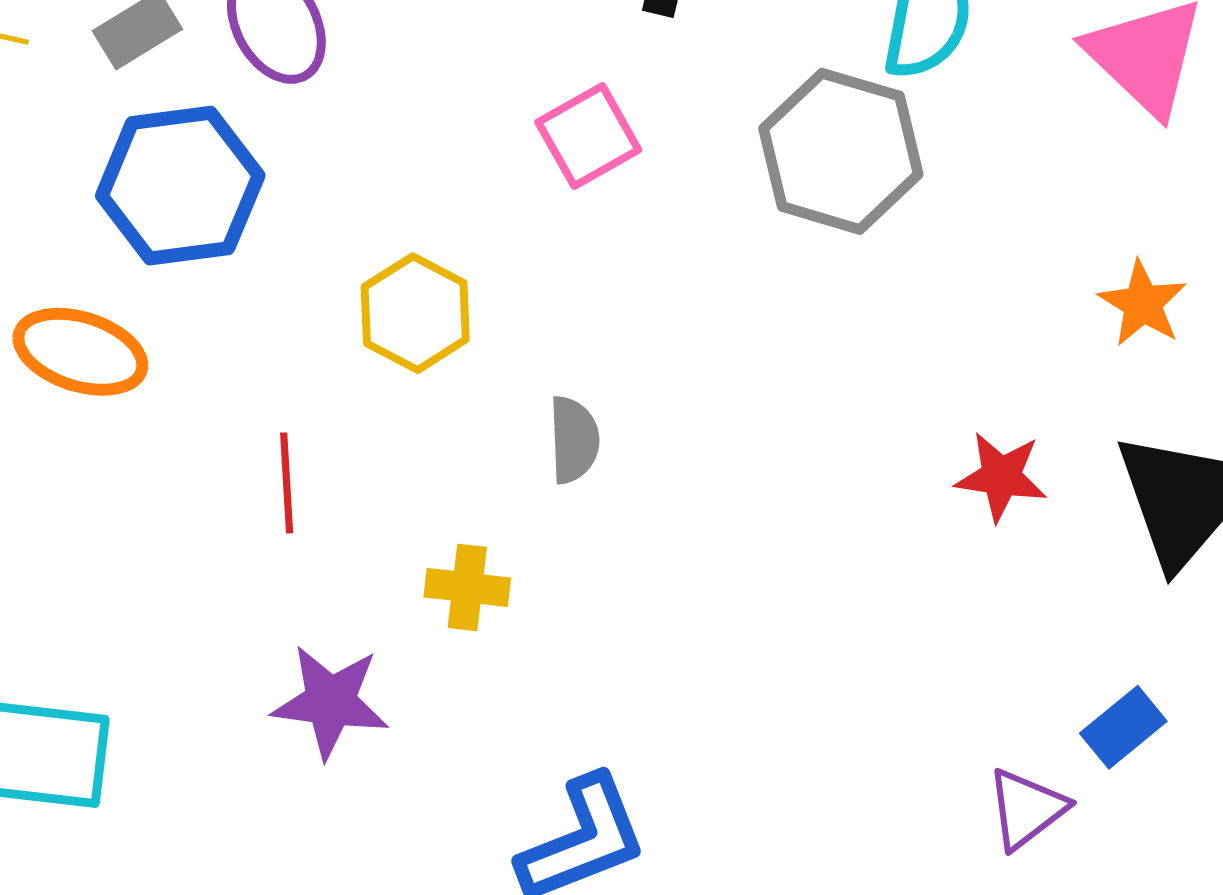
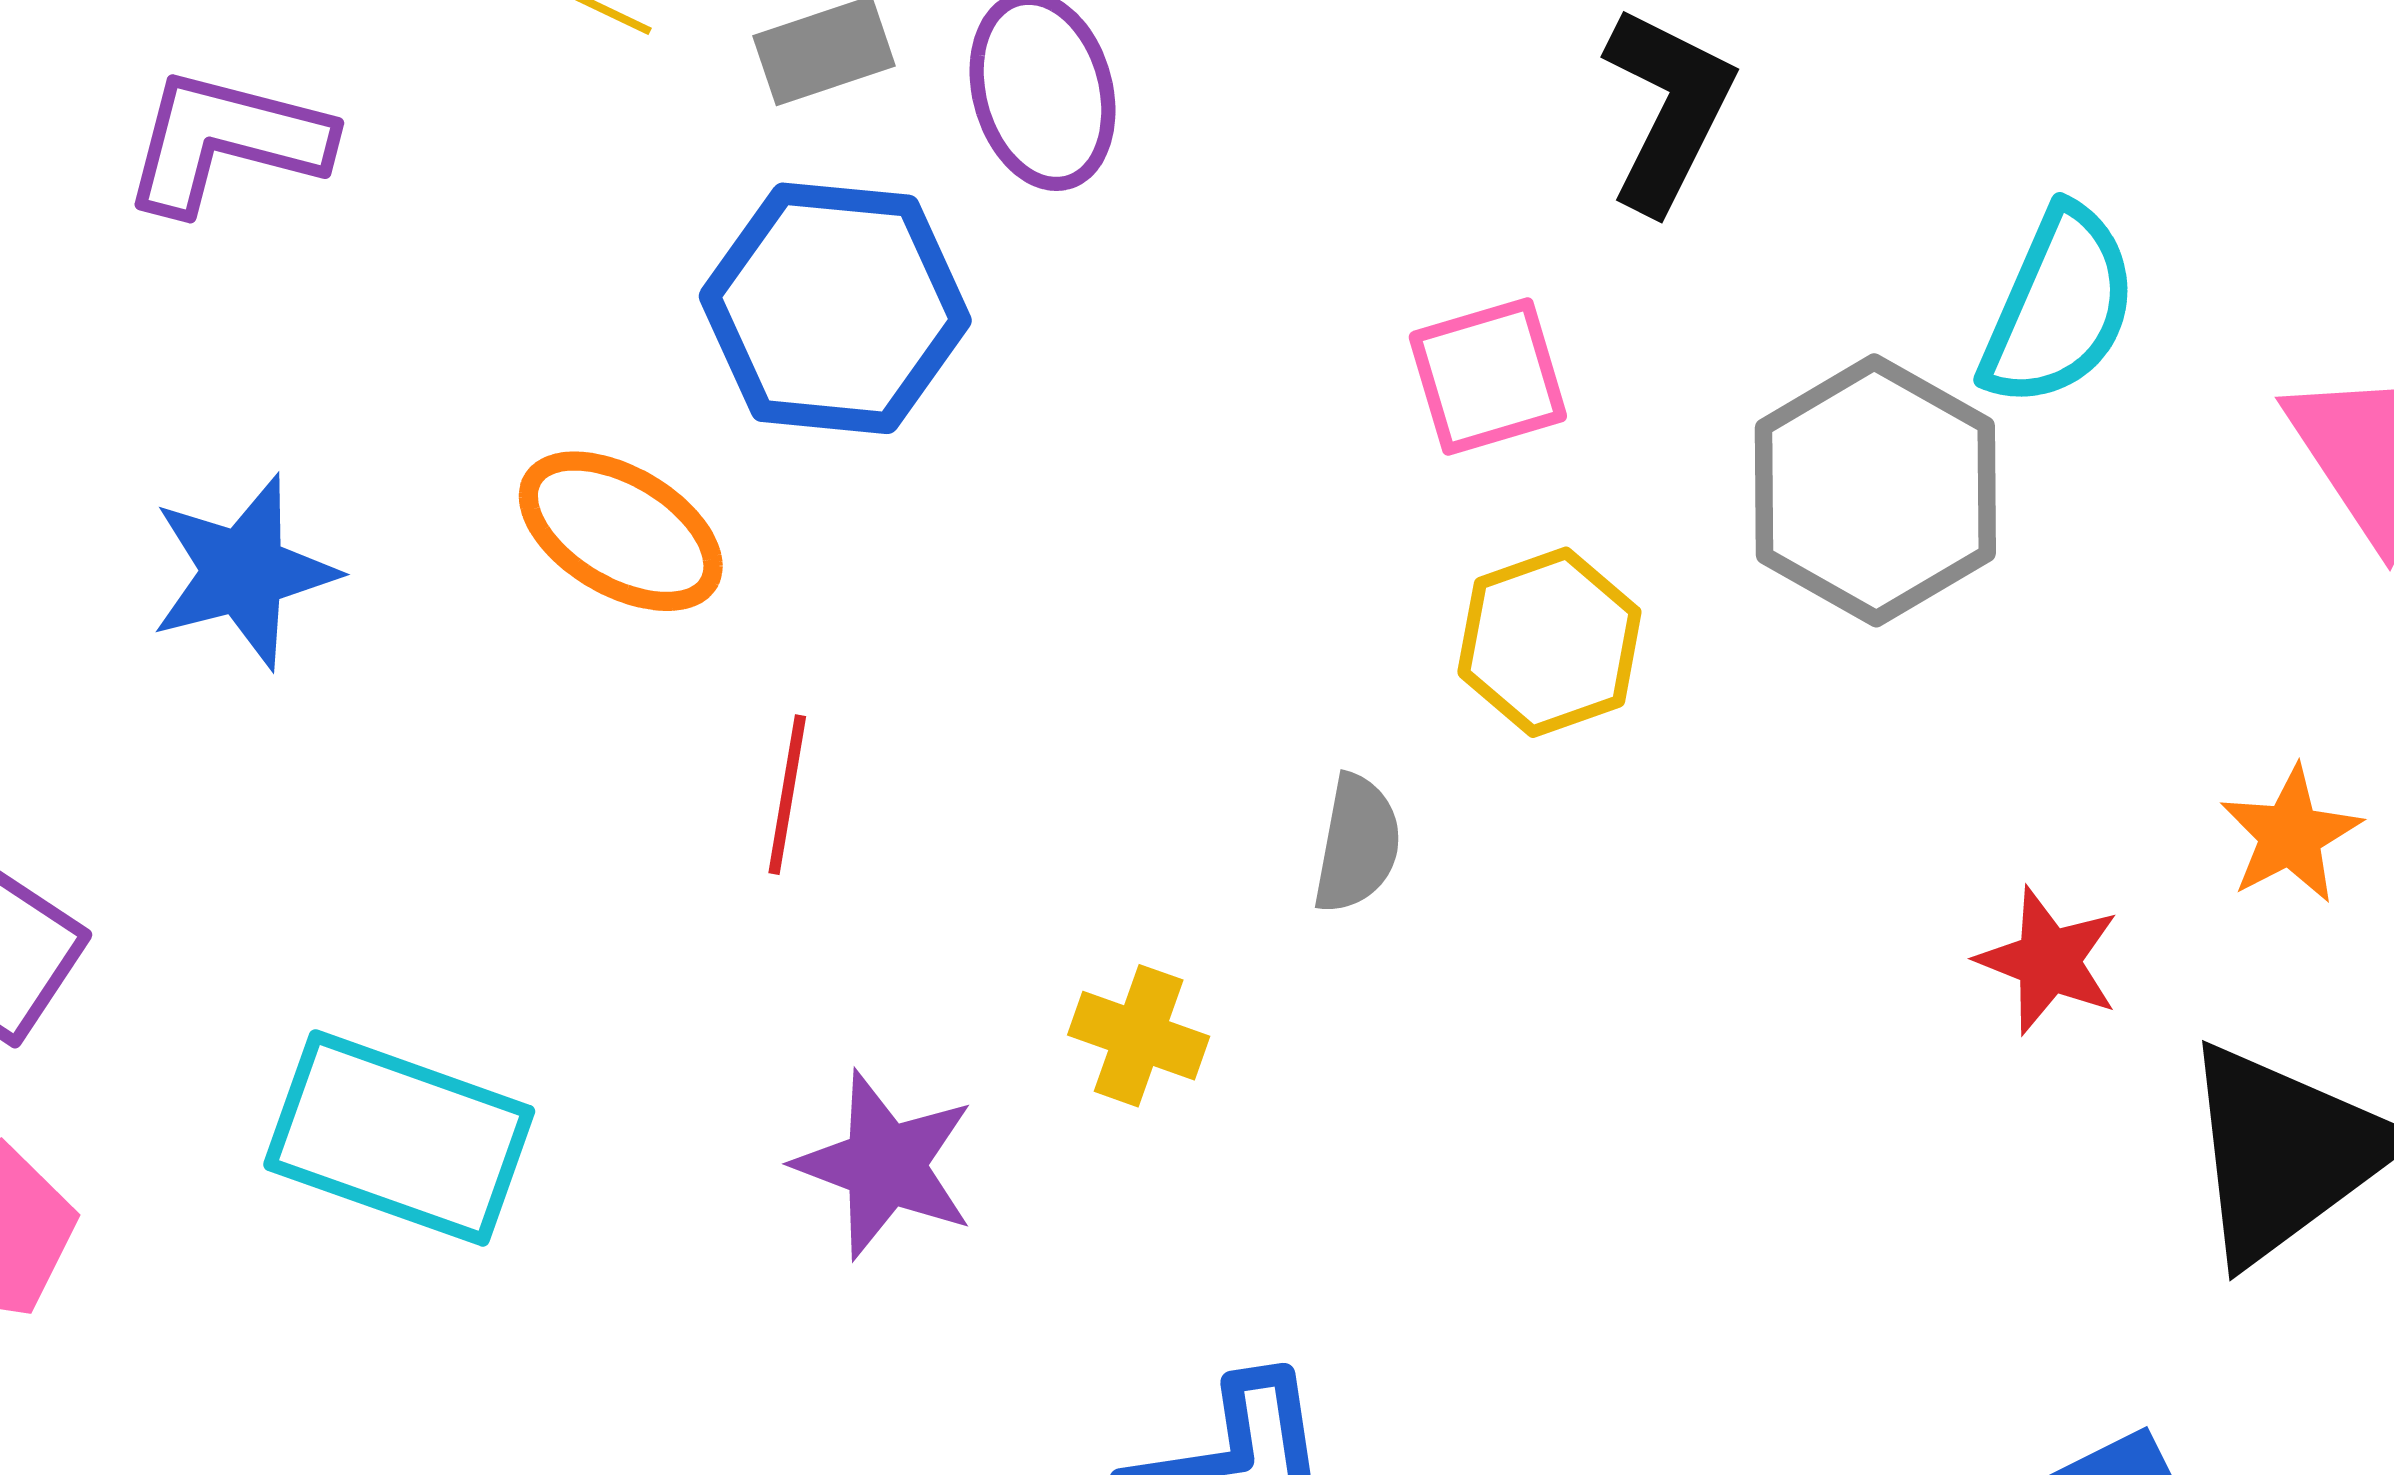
yellow hexagon: (415, 313) -> (1549, 642), moved
red star: (1001, 477) -> (2048, 961), moved
red line: (287, 483) -> (787, 795), moved

